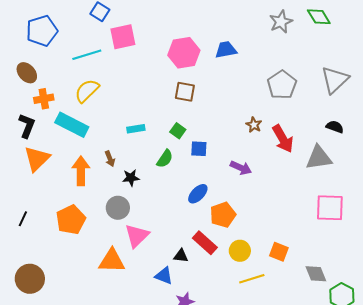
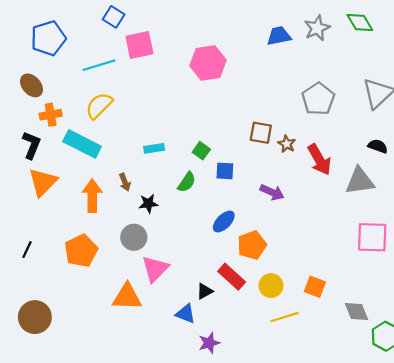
blue trapezoid: (226, 50) -> (279, 36), moved
brown square: (185, 92) -> (261, 133), moved
black triangle: (181, 256) -> (205, 291), turned -35

